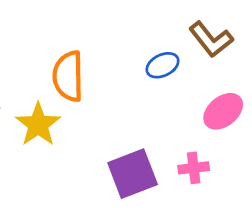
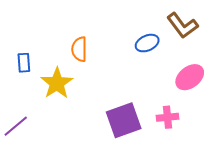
orange semicircle: (68, 76) -> (79, 49), size x0.7

